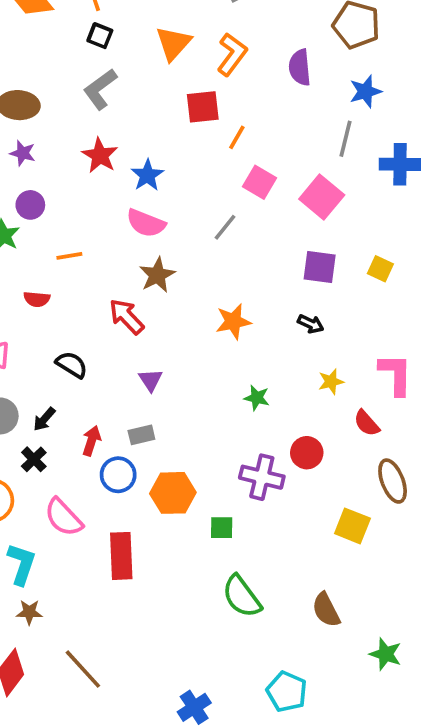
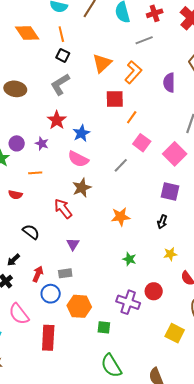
purple star: (23, 153) -> (42, 144), moved
black arrow: (311, 324) -> (162, 222), turned 80

